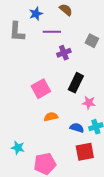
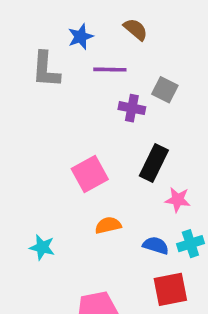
gray square: (92, 41) -> (165, 90), moved
purple cross: (64, 53) -> (132, 108), turned 32
cyan star: (18, 148) -> (42, 247), moved

